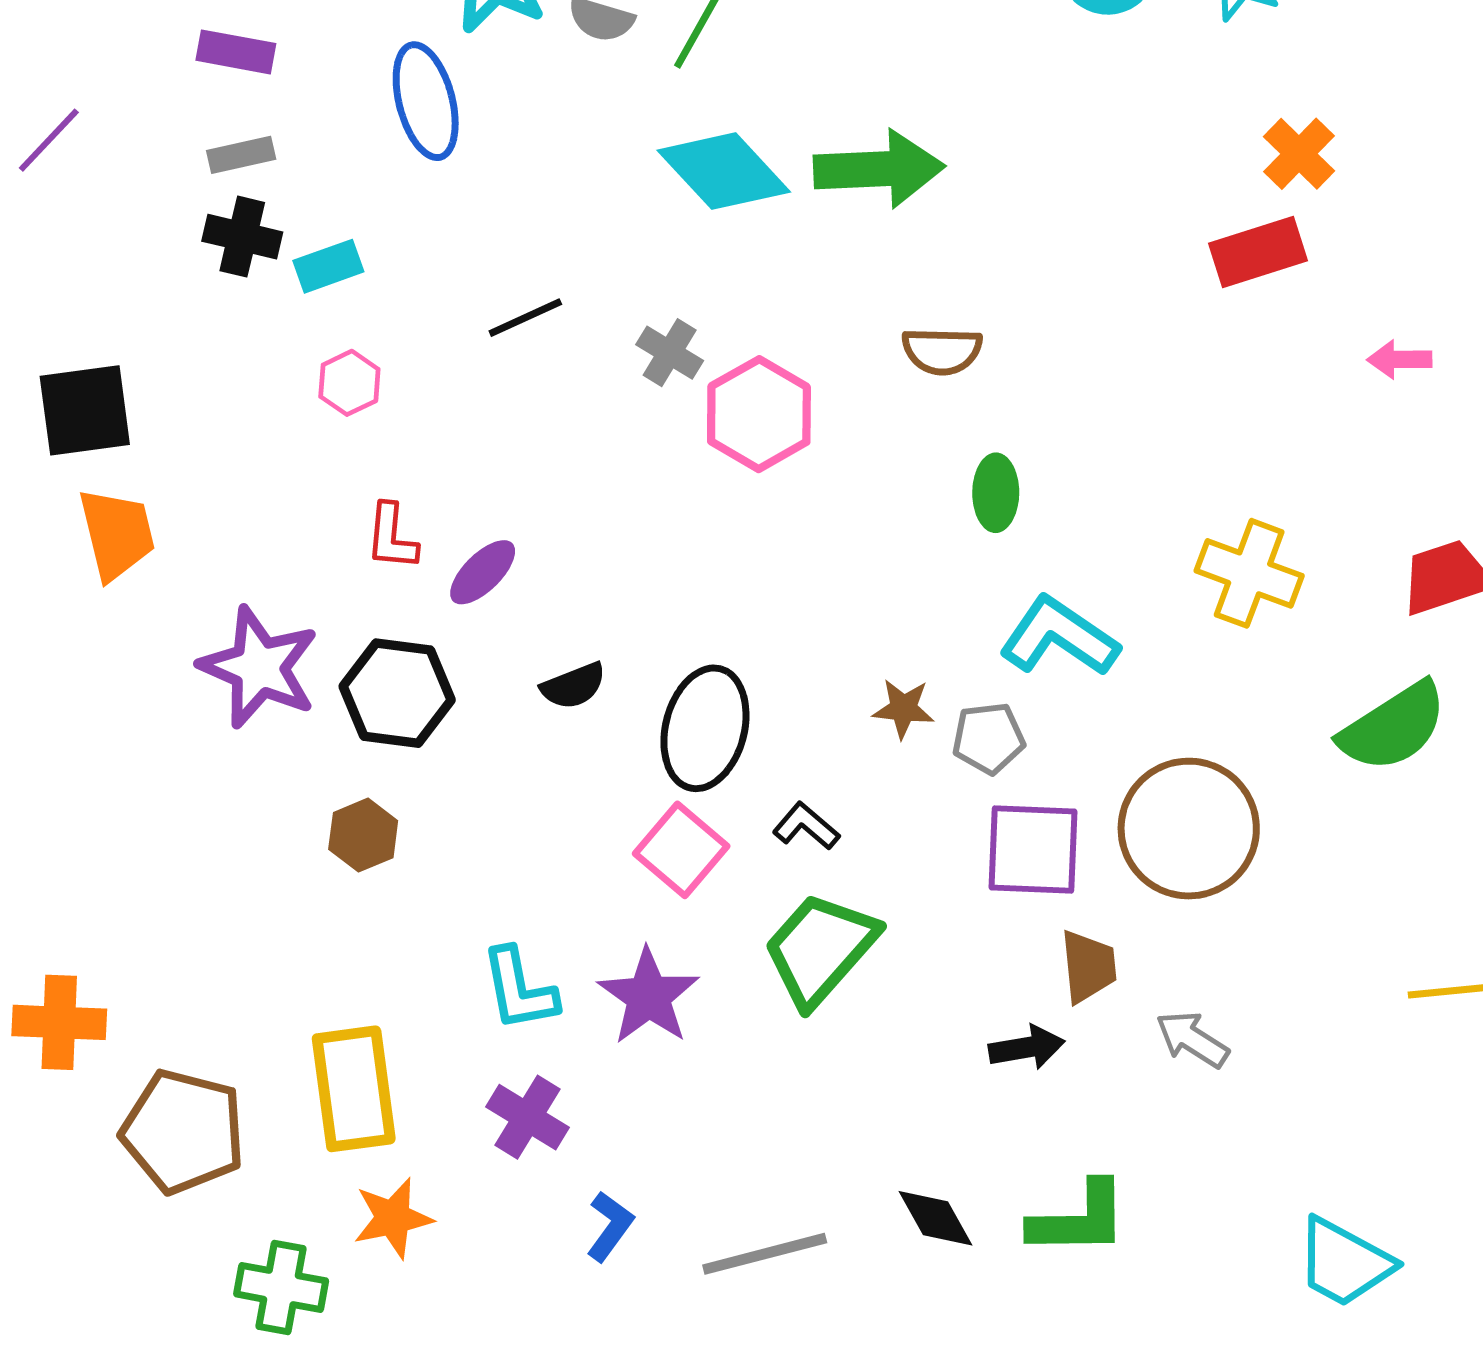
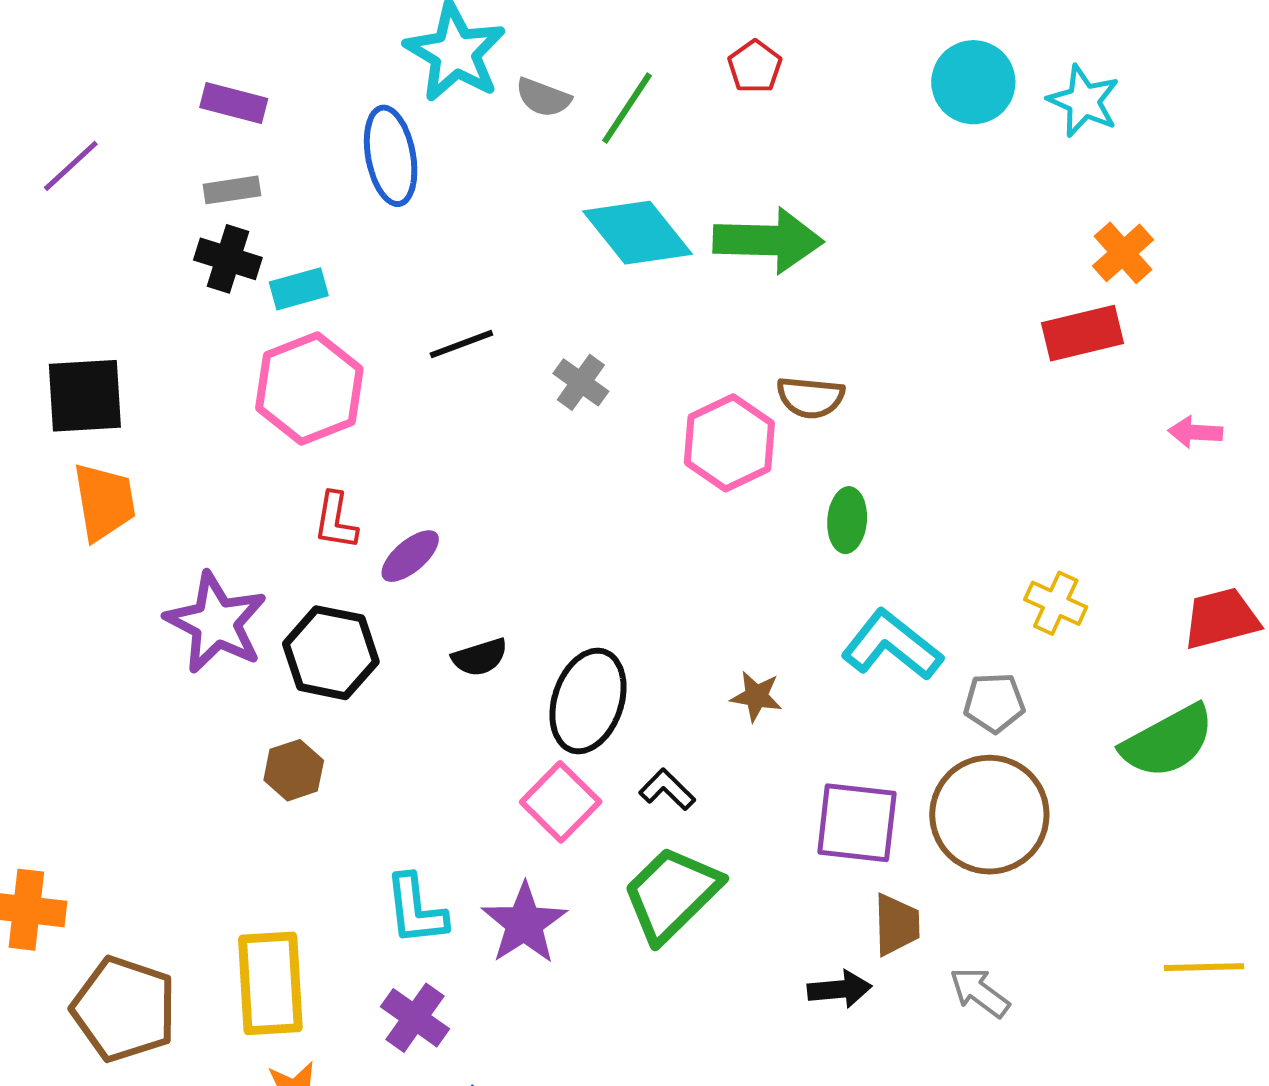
pink hexagon: (349, 383) -> (309, 389), size x2.0
pink hexagon: (759, 414) -> (729, 443), moved
yellow cross: (1249, 573) -> (1056, 603), size x0.7
gray pentagon: (988, 738) -> (994, 703), moved

